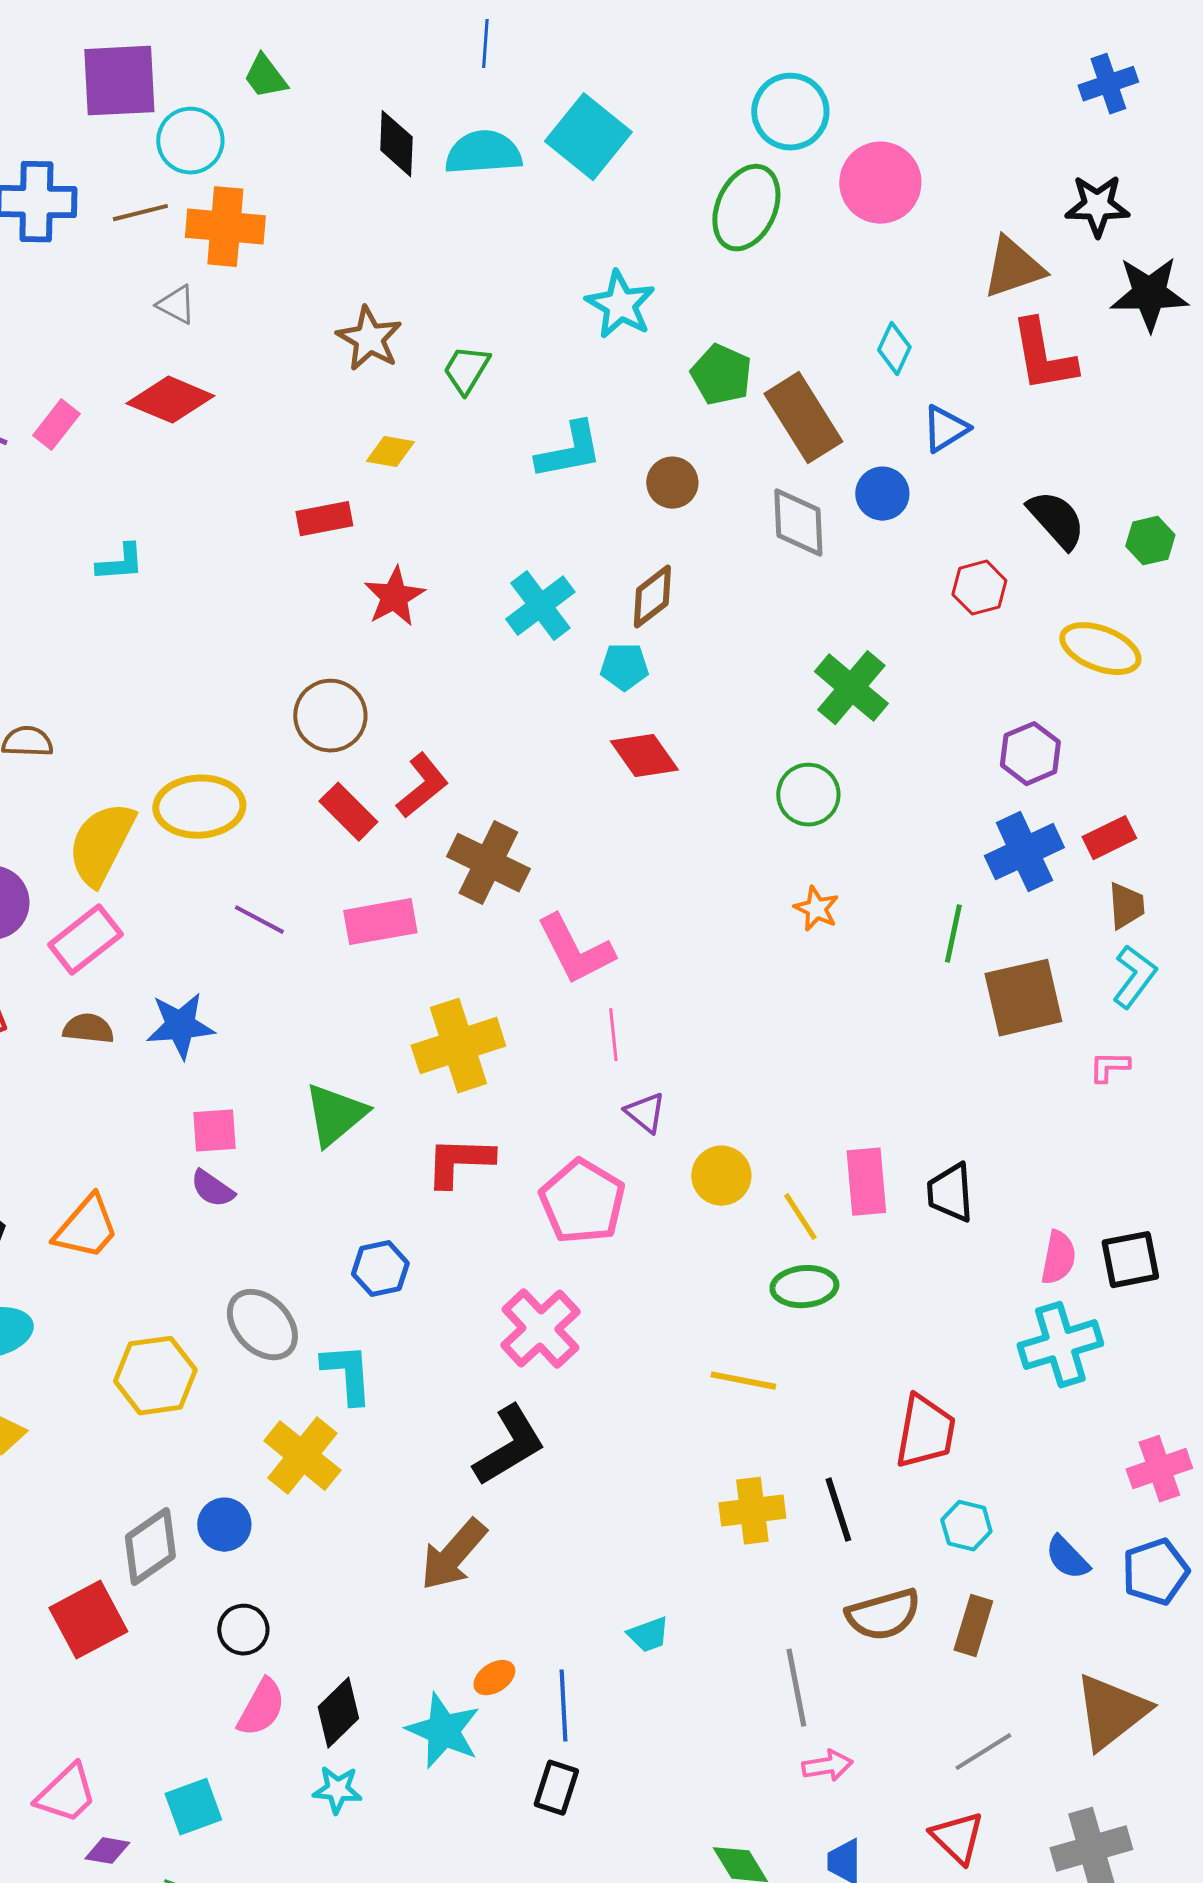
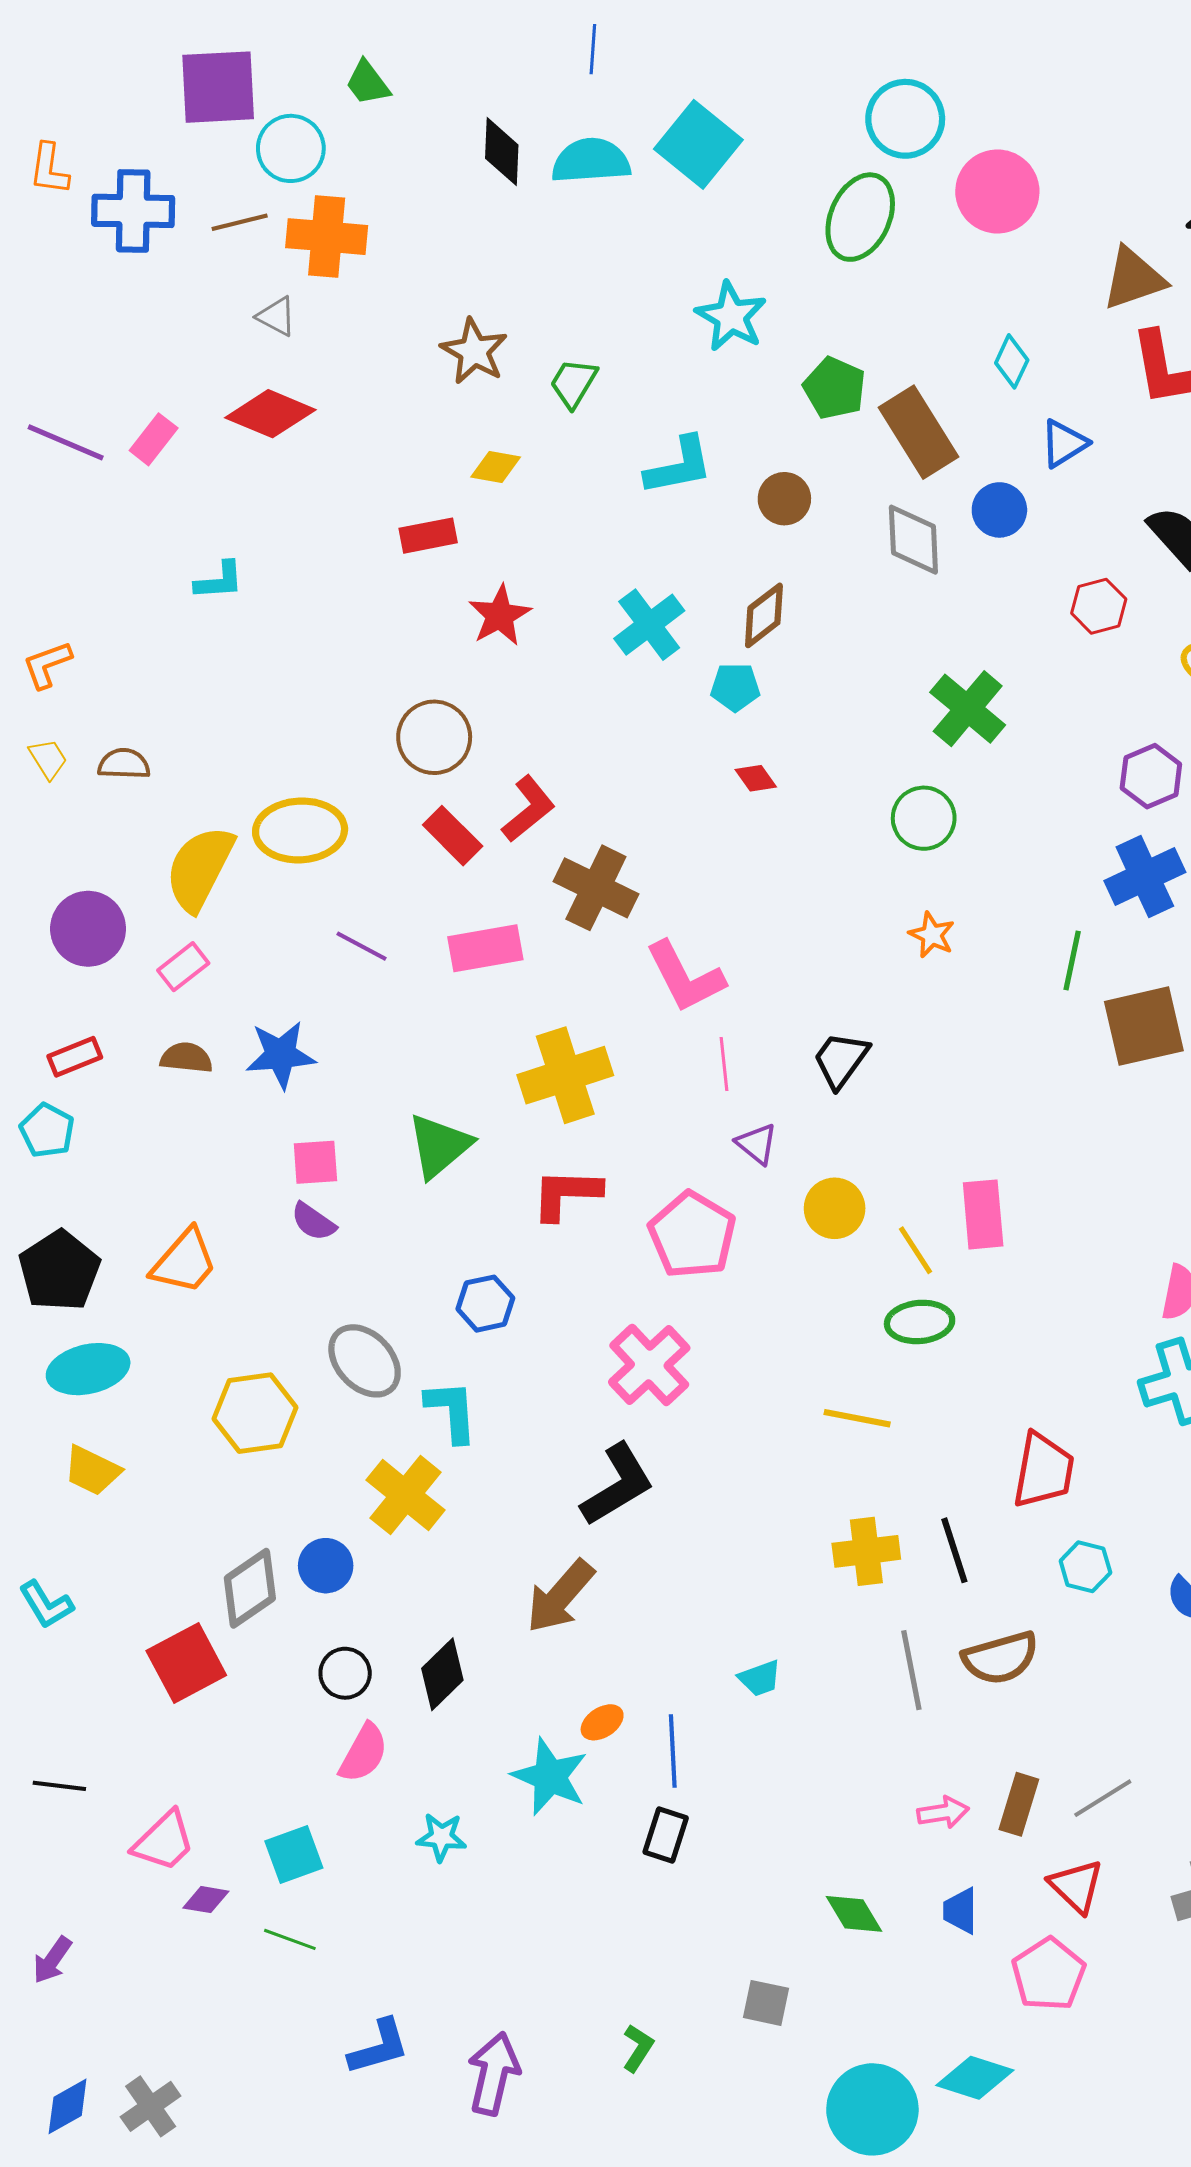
red diamond: (644, 756) -> (756, 778), size x0.6
pink rectangle: (85, 940) -> (183, 967), size x0.7
black trapezoid: (950, 1193) -> (841, 1060), moved, turned 40
brown rectangle: (973, 1626) -> (1019, 1804), moved
gray line: (796, 1688) -> (911, 1670), moved
black diamond: (338, 1713) -> (442, 1674), moved

